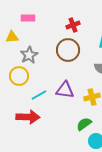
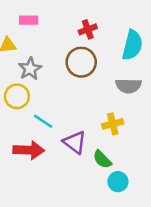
purple triangle: (65, 90) -> (75, 142), moved, turned 30
cyan line: (39, 95) -> (43, 121), turned 63
green semicircle: (84, 124) -> (102, 159), turned -98

